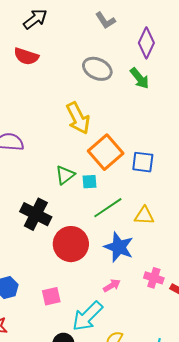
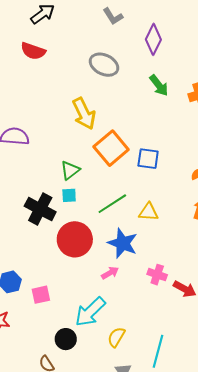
green arrow: (140, 78) -> (159, 85), moved
cyan square: (89, 182) -> (69, 195), moved
pink arrow: (112, 286) -> (110, 273), moved
pink square: (51, 296) -> (41, 295), moved

